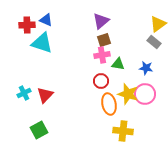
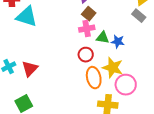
brown square: (104, 40) -> (89, 14), turned -32
blue star: (146, 68) -> (118, 42), moved
pink circle: (145, 94) -> (126, 85), moved

